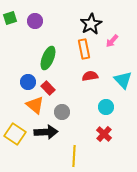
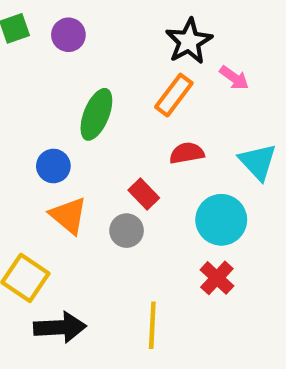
pink arrow: (112, 41) -> (234, 78), turned -96
orange rectangle: (84, 49) -> (174, 95), turned 48
red rectangle: (48, 88) -> (144, 194), moved
cyan circle: (106, 107) -> (221, 220), size x1.5
black arrow: (46, 132) -> (60, 327), moved

